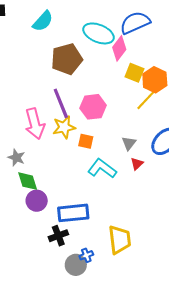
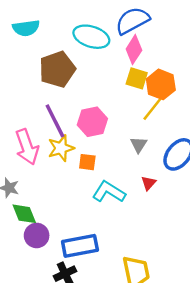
cyan semicircle: (43, 21) -> (26, 28), turned 45
pink diamond: (119, 48) -> (134, 50), moved
gray triangle: (129, 143) -> (139, 145), moved

